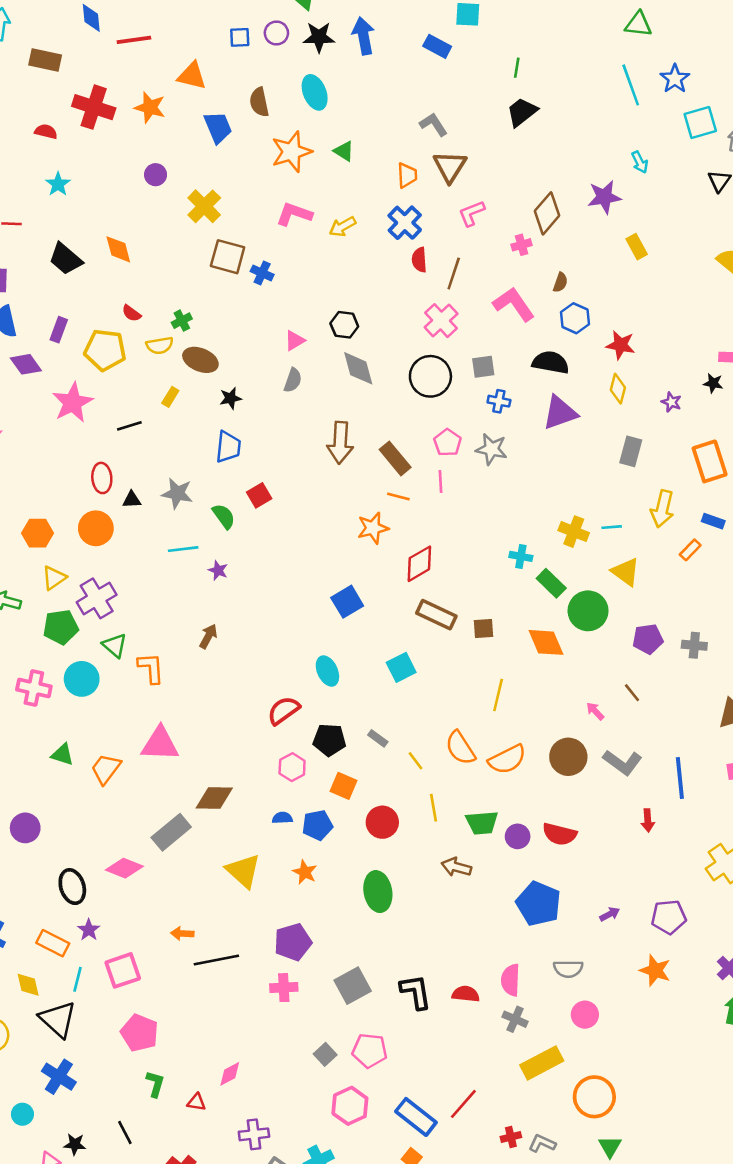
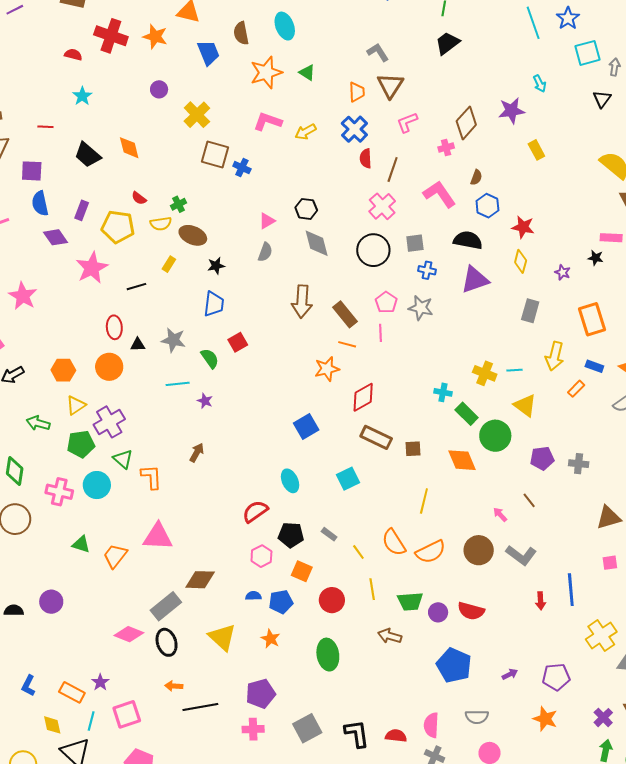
blue line: (680, 778) -> (571, 590), moved
black ellipse: (72, 887) -> (167, 642), moved

